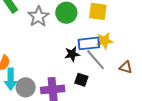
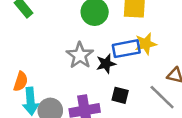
gray star: (38, 17) -> (80, 55), moved
gray line: (96, 60) -> (162, 97), moved

